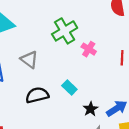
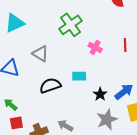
pink cross: (89, 49) -> (95, 47), moved
cyan rectangle: (69, 87) -> (79, 76), turned -40

